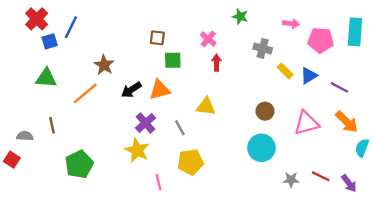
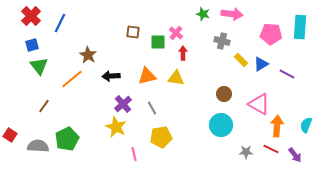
pink arrow: (291, 24) -> (232, 14), moved, size x1.5
blue square: (50, 41) -> (32, 45), moved
green square: (173, 60) -> (158, 42), moved
green triangle: (46, 78) -> (39, 66), turned 48
black arrow: (131, 90) -> (111, 76), turned 30
orange triangle: (160, 90) -> (147, 76), moved
yellow triangle: (206, 106) -> (176, 78), moved
orange arrow: (347, 122) -> (277, 126), moved, turned -130
pink triangle: (306, 123) -> (259, 104), turned 45
brown line: (52, 125) -> (44, 106), turned 48
gray semicircle: (25, 136) -> (38, 146), moved, size x1.5

